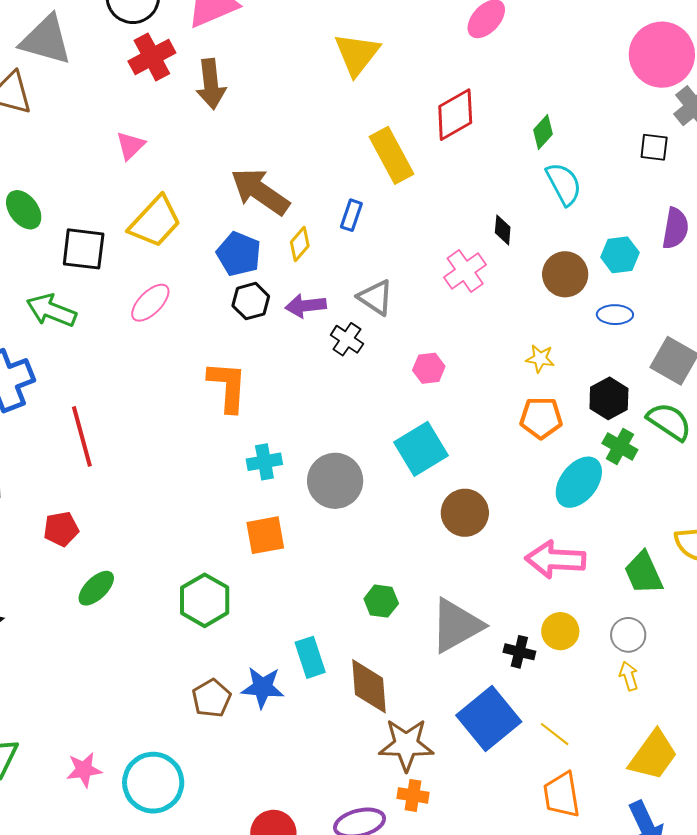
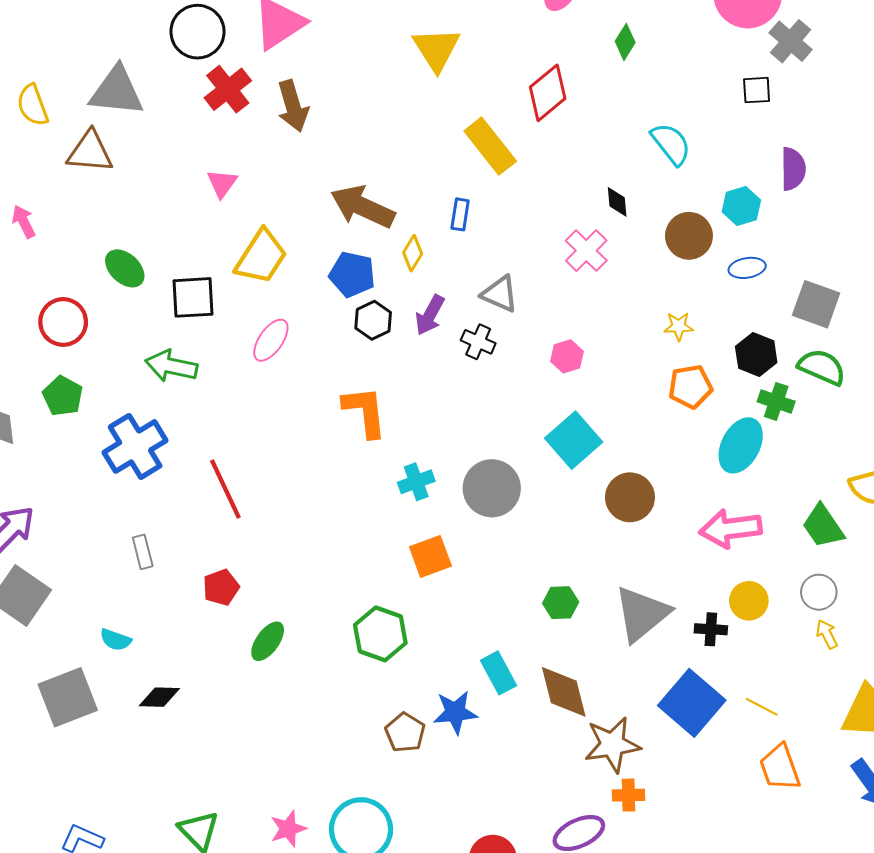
green diamond: (543, 132) -> (625, 42), moved
purple arrow: (306, 306) -> (430, 315), turned -45

